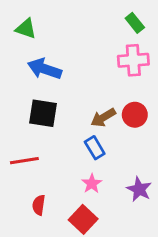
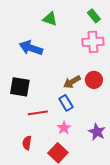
green triangle: (26, 29) -> (50, 19), moved
black square: (43, 113) -> (20, 87), moved
red line: (24, 161) -> (38, 113), moved

